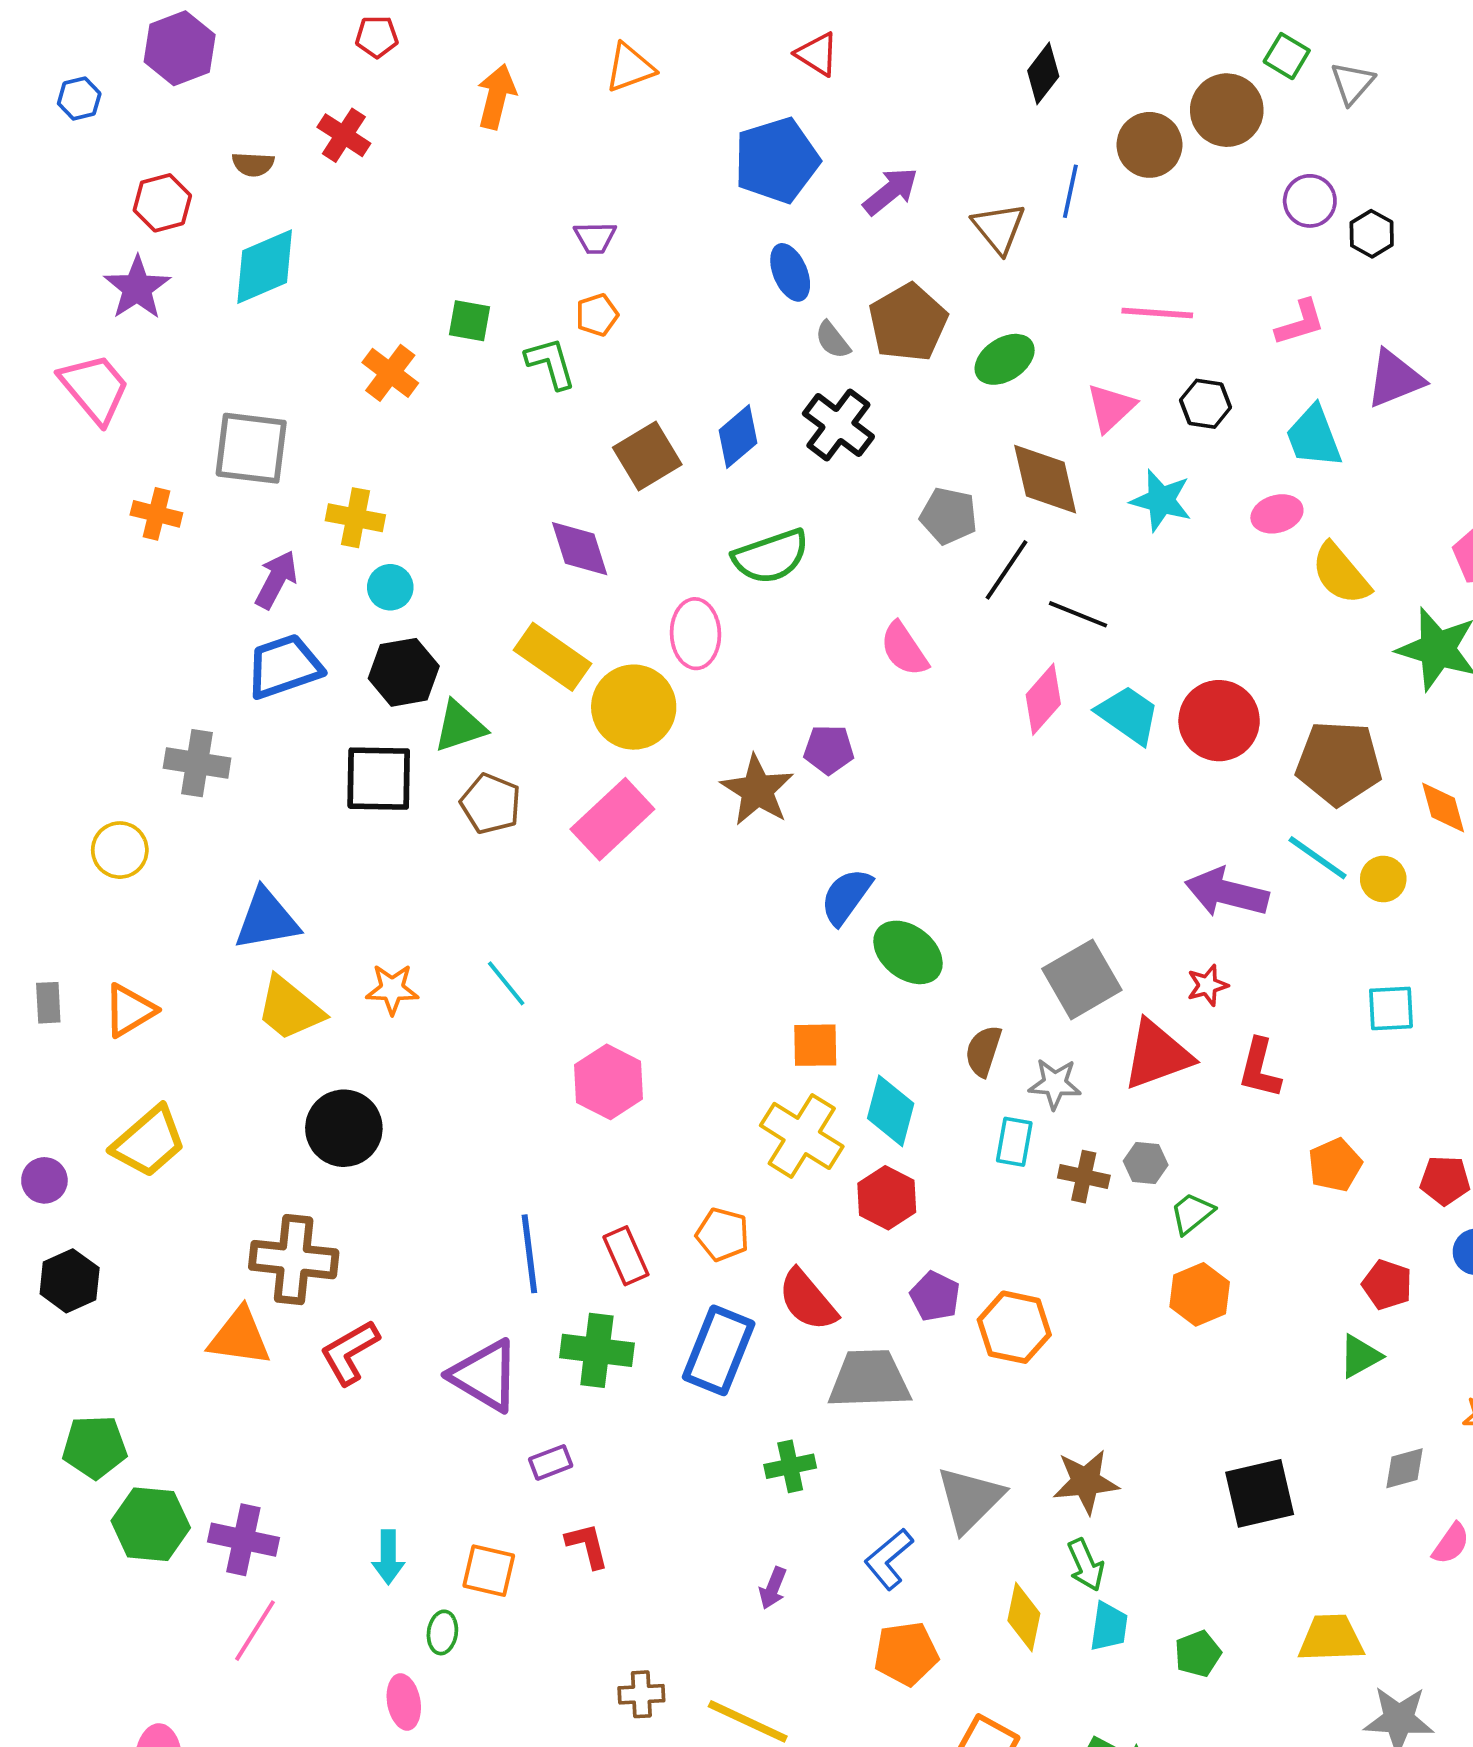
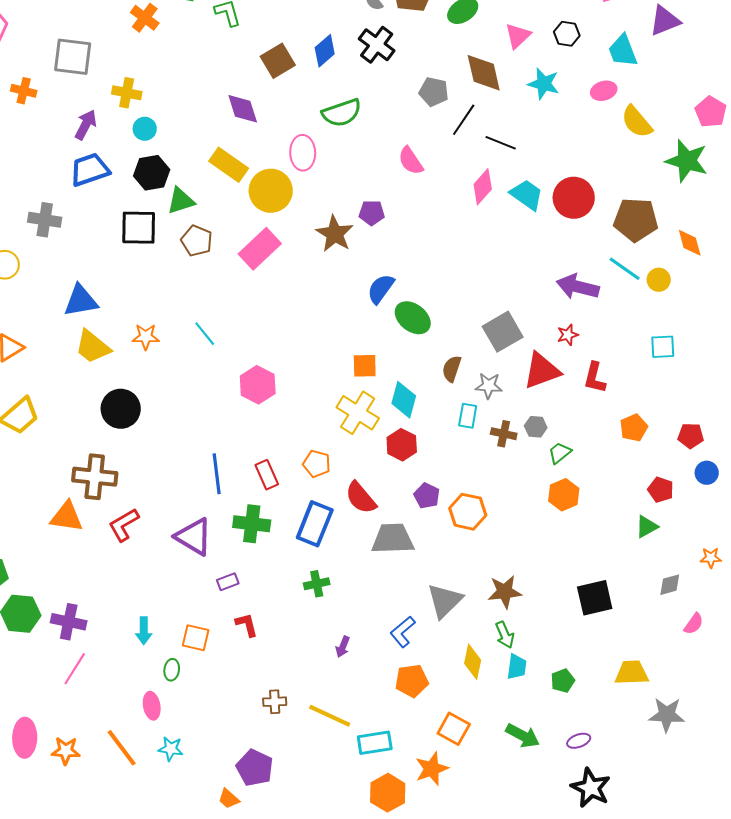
green cross: (790, 1466) -> (317, 584), moved

